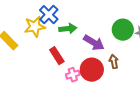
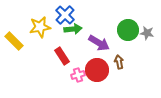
blue cross: (49, 15) -> (65, 15), moved

